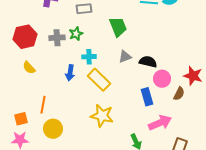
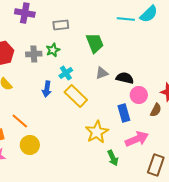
cyan cross: (89, 57) -> (66, 73), turned -32
orange line: (43, 105) -> (20, 121), turned -60
yellow star: (102, 116) -> (97, 132), moved, turned 30

